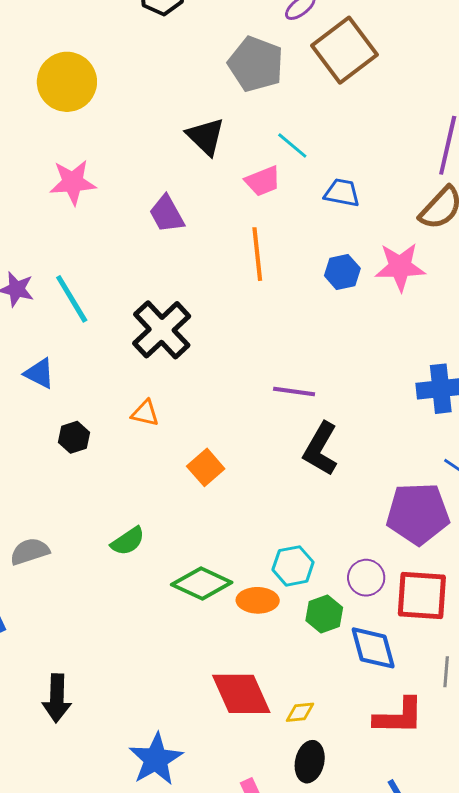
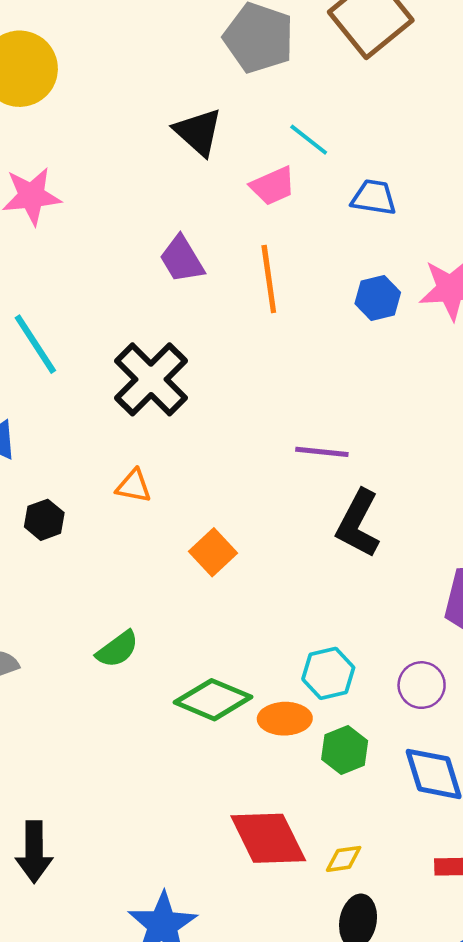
purple trapezoid: (167, 214) -> (182, 259), moved
green hexagon: (324, 614) -> (345, 750), moved

